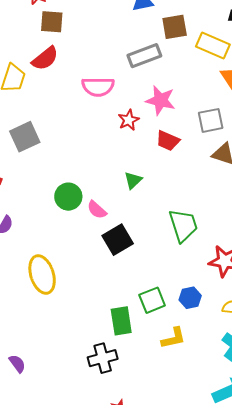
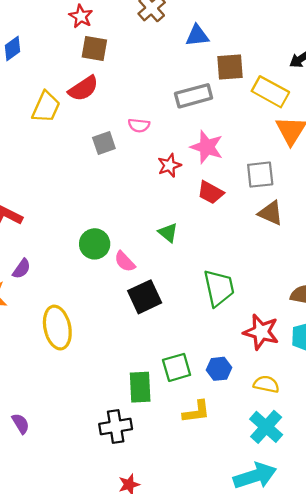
pink semicircle: (98, 87) -> (139, 125), size x0.6
gray square: (25, 137) -> (104, 143), moved, size x0.7
green triangle: (133, 180) -> (168, 233), turned -42

